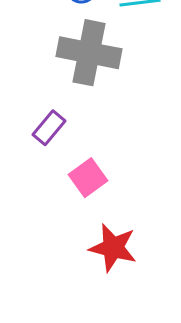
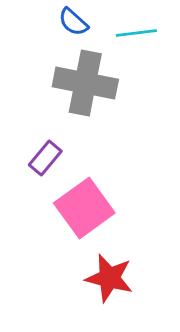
pink square: (88, 178) -> (84, 208), size x1.5

